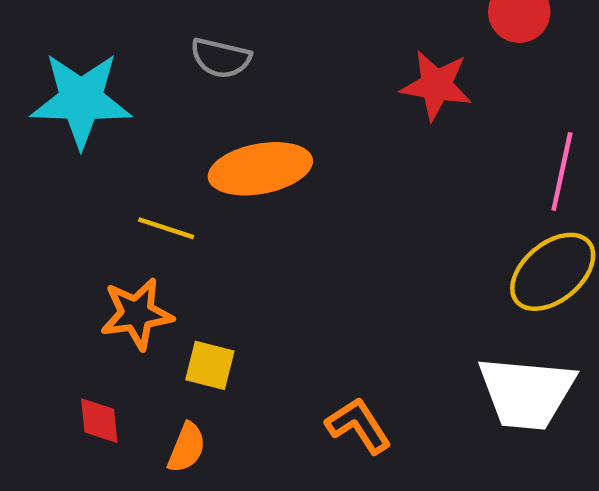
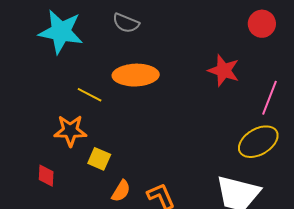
red star: (436, 85) -> (224, 71), moved
orange semicircle: (187, 448) -> (121, 191), moved

